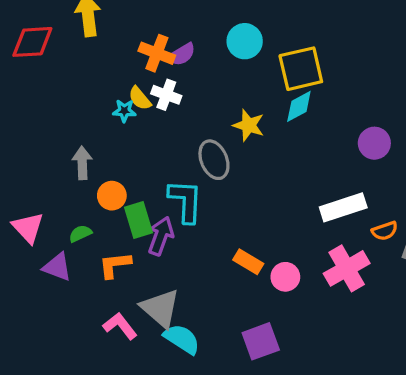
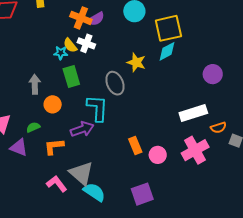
green rectangle: (139, 220) -> (71, 76), moved
purple arrow: (161, 236) -> (82, 129), turned 50
orange rectangle: (248, 262) -> (135, 146), turned 36

